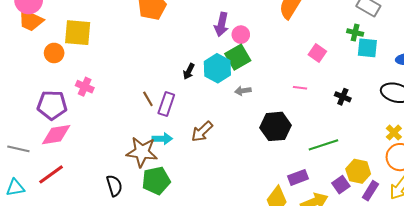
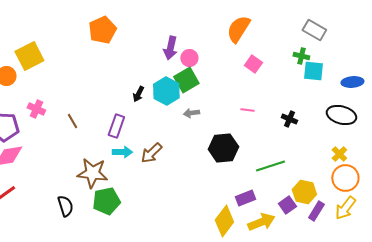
yellow square: (78, 33) -> (29, 56), turned -32
pink square: (317, 53) -> (253, 64), moved
brown line: (148, 99) -> (72, 121), moved
cyan arrow: (162, 139) -> (122, 152), moved

